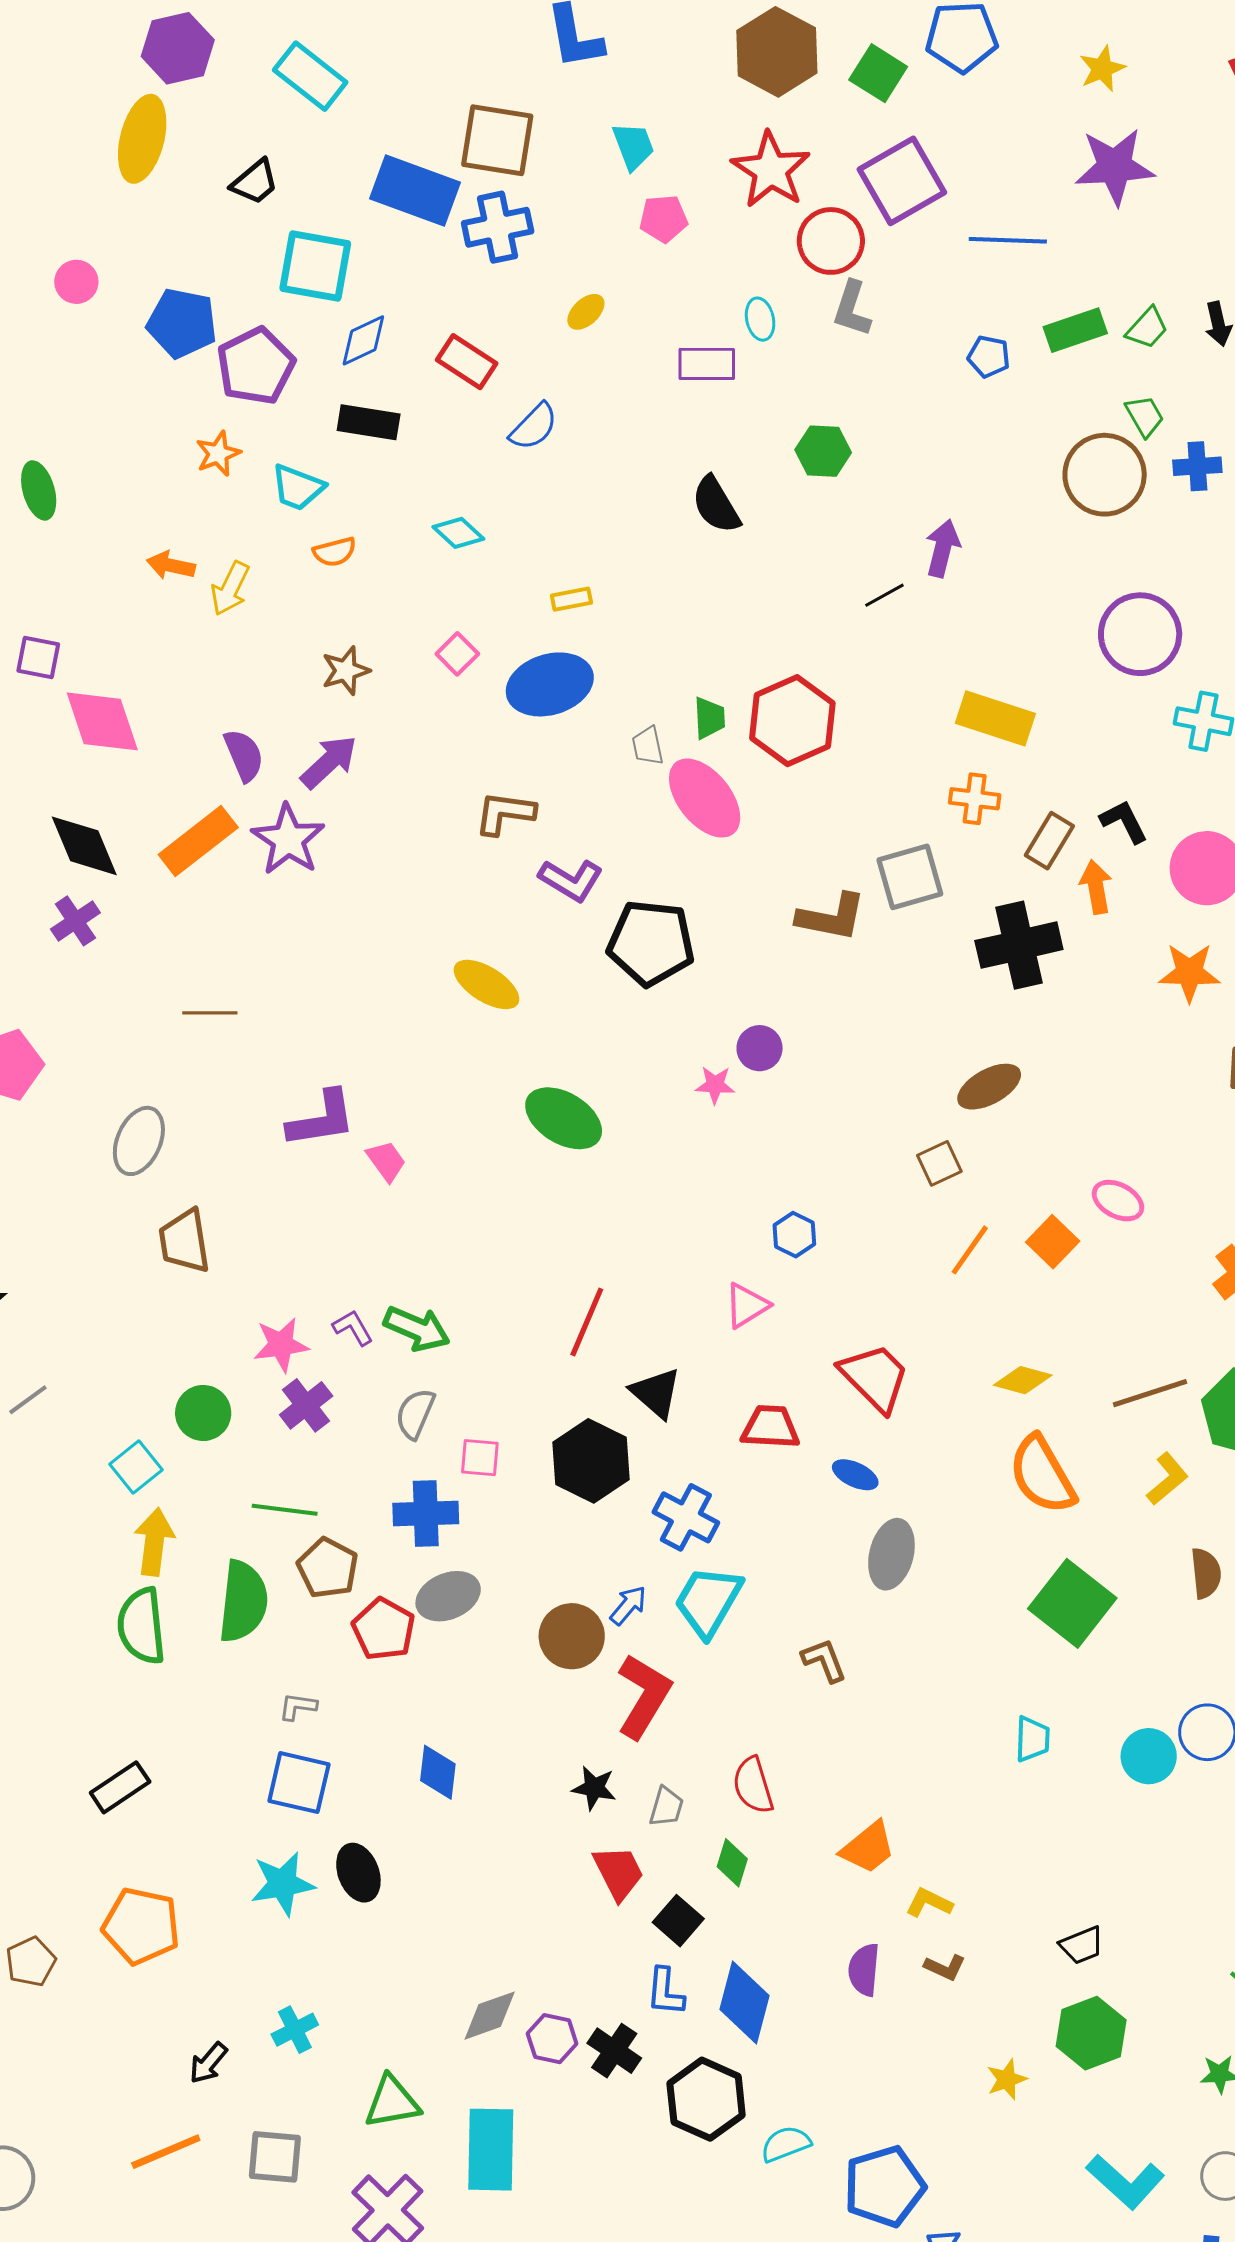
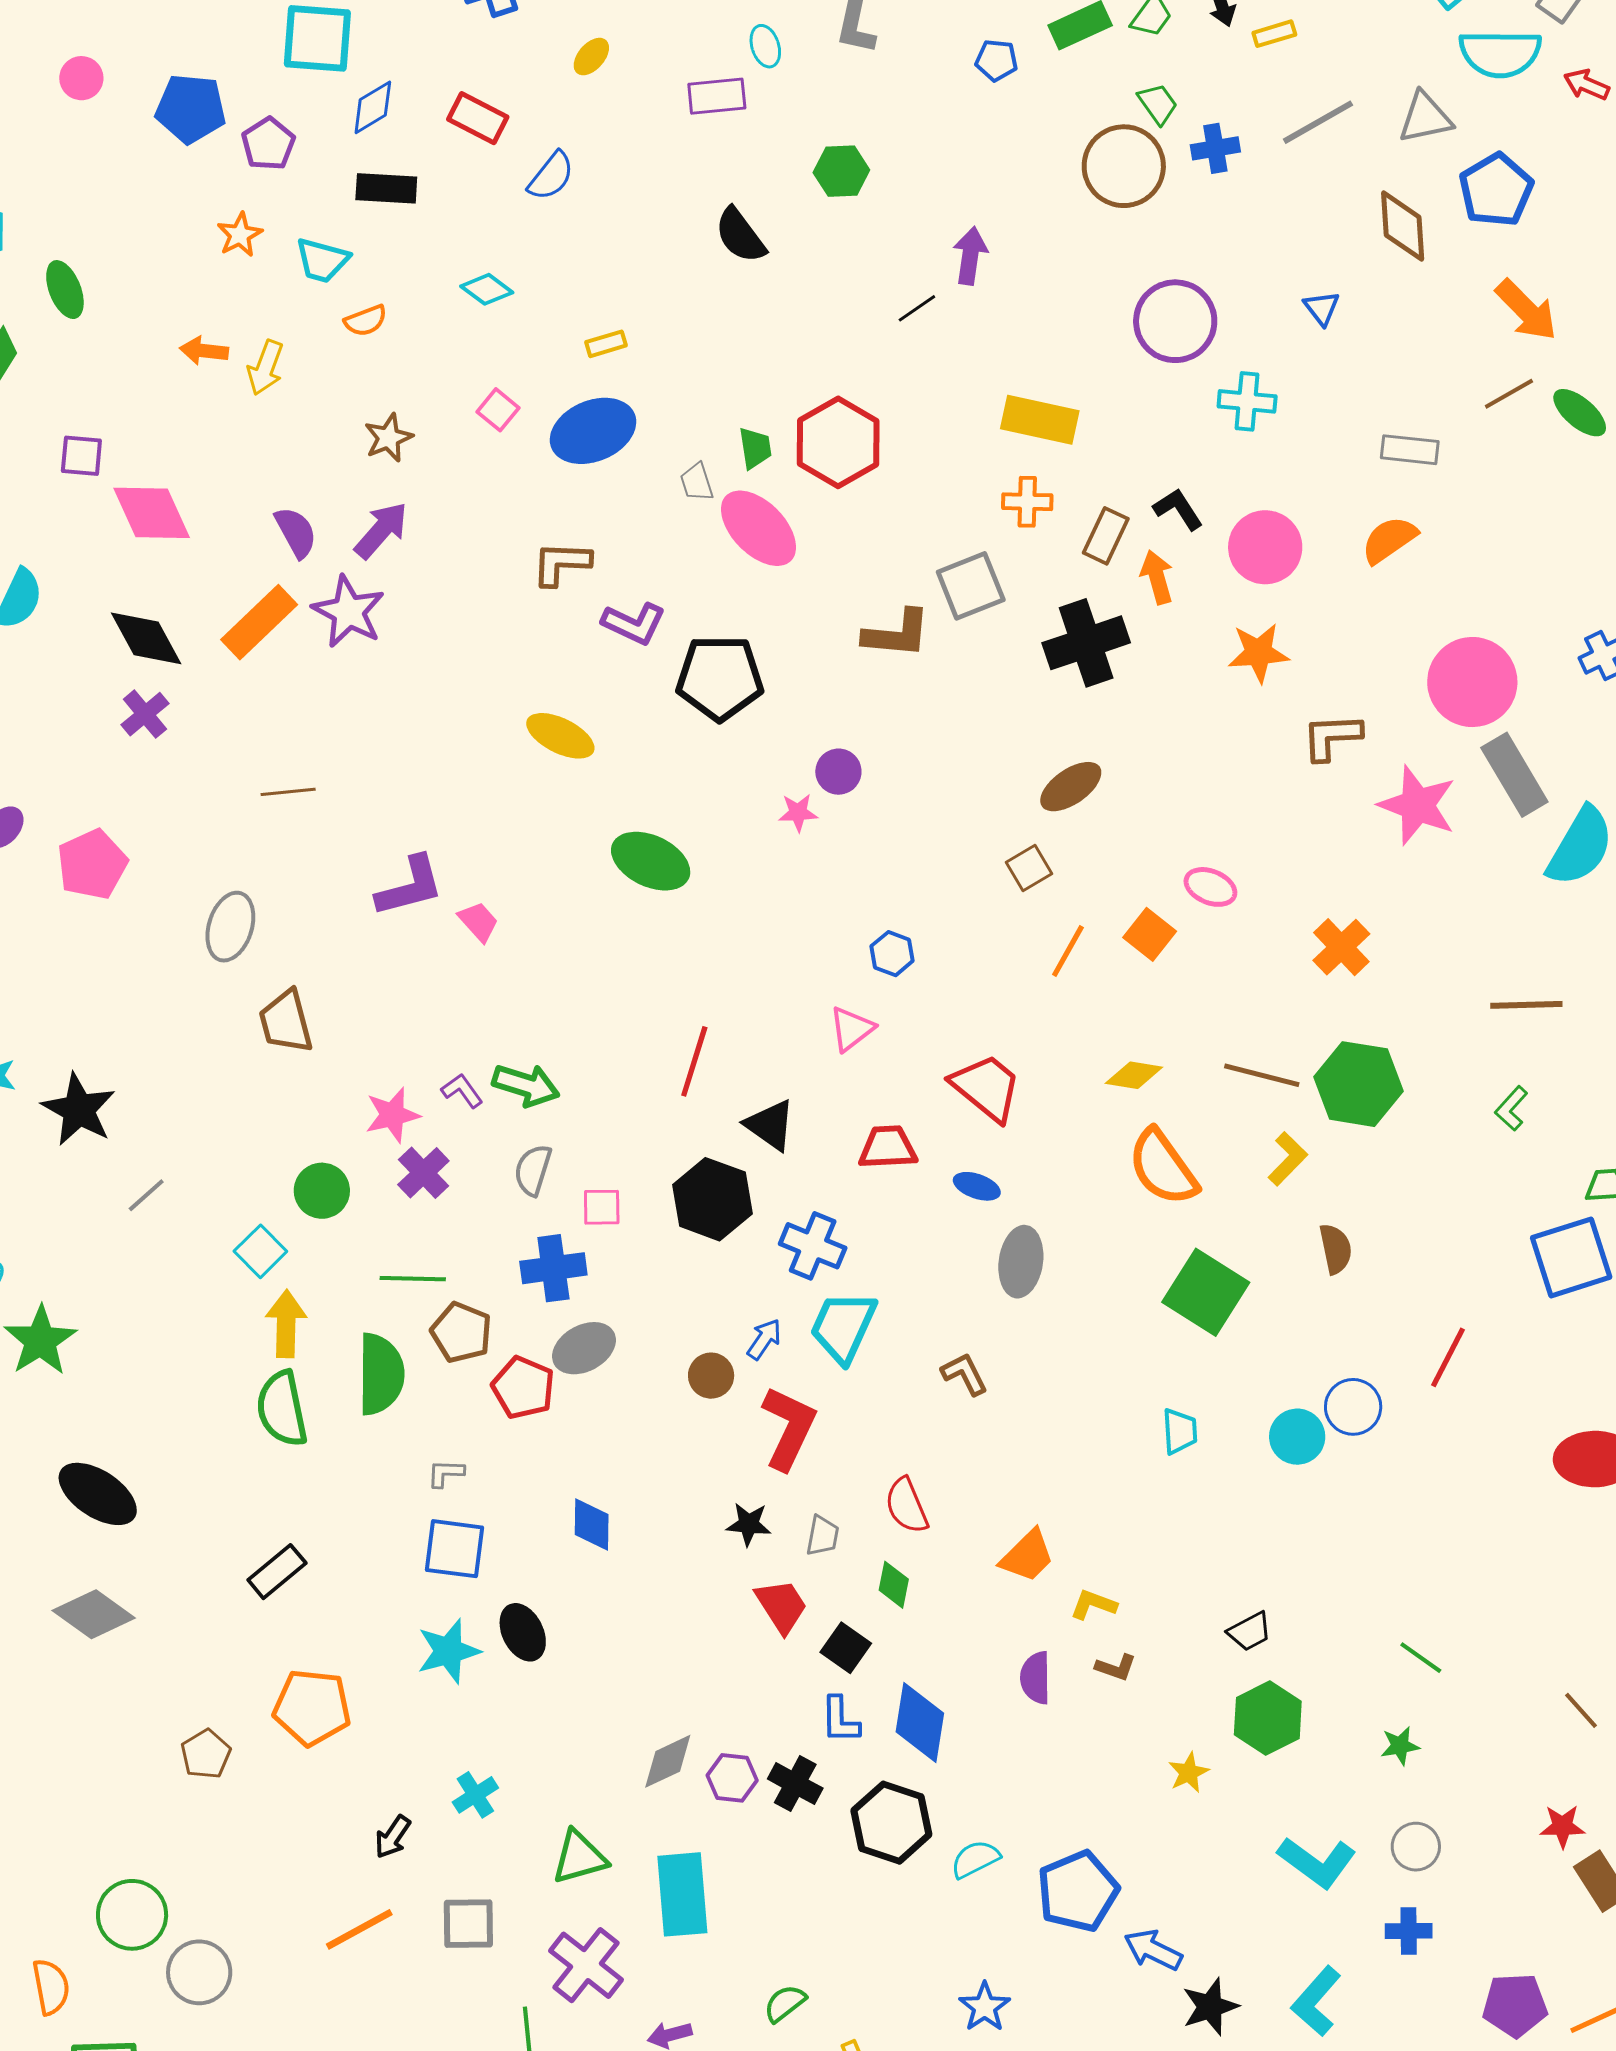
purple pentagon: (256, 366) -> (268, 144), size x0.7
brown line: (1150, 1393) -> (1262, 1075), turned 38
brown circle: (572, 1636) -> (711, 1376), size x0.7

